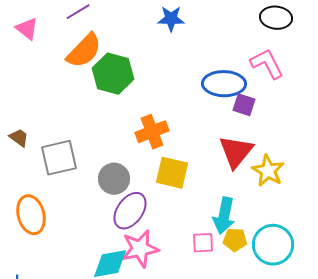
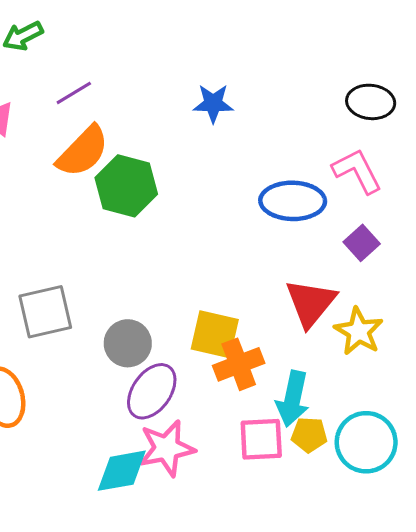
purple square: (244, 105) -> (362, 243), moved, turned 30
orange cross: (152, 132) -> (239, 364), moved
pink square: (203, 243) -> (261, 439), size x1.4

